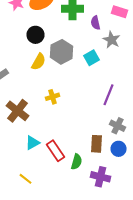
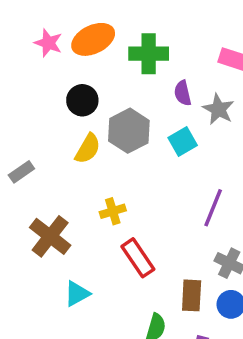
purple semicircle: (96, 23) -> (183, 93), moved
red rectangle: (56, 151) -> (138, 258), moved

